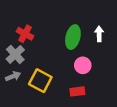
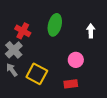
green ellipse: (73, 37) -> (55, 25), moved
gray arrow: (13, 76) -> (12, 70), turned -104

